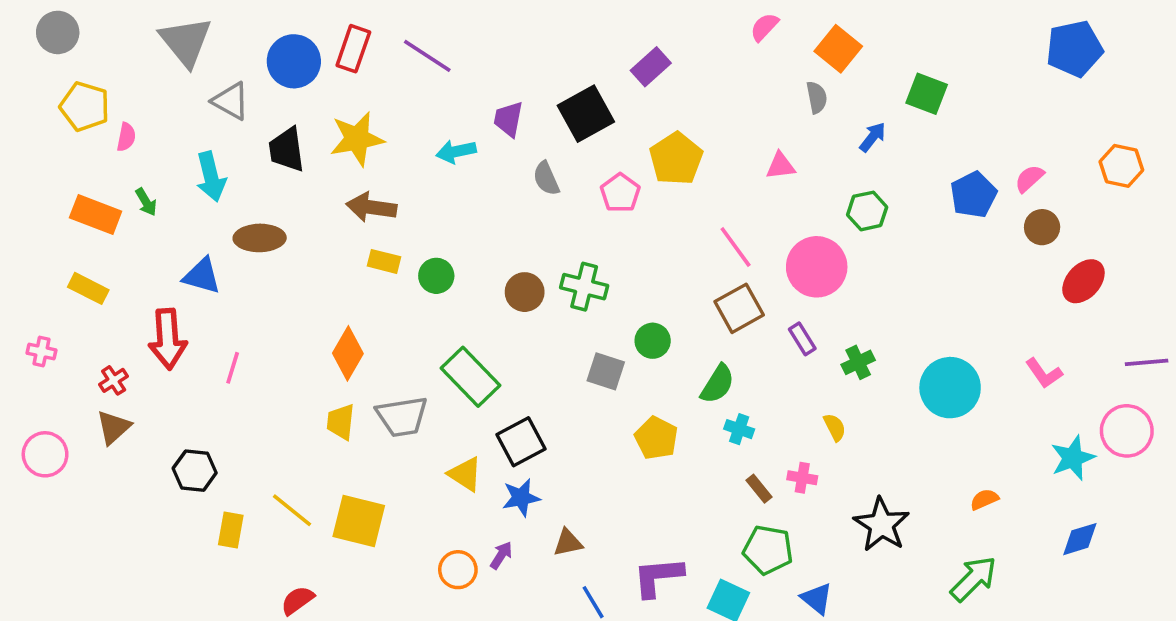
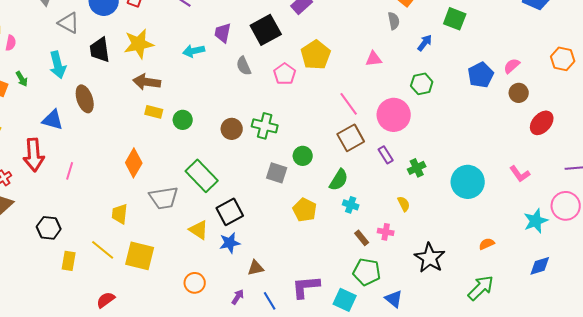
brown ellipse: (260, 238) -> (85, 99), turned 72
yellow trapezoid: (341, 422) -> (120, 214), moved
purple arrow: (501, 555) -> (238, 297), moved

